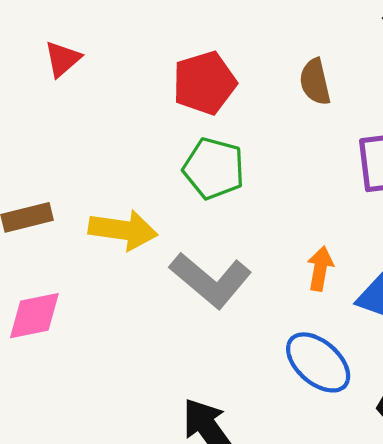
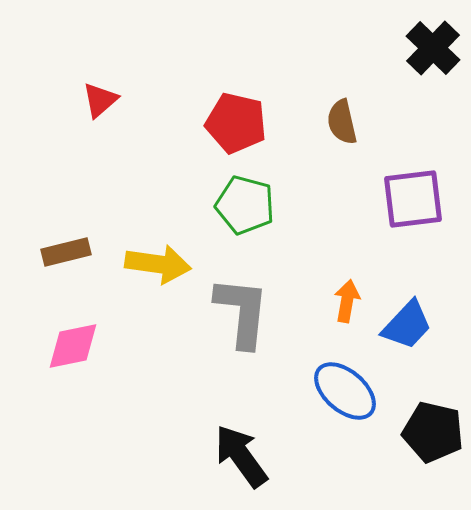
red pentagon: (204, 83) -> (236, 123), turned 30
gray L-shape: (211, 280) -> (242, 312), turned -124

